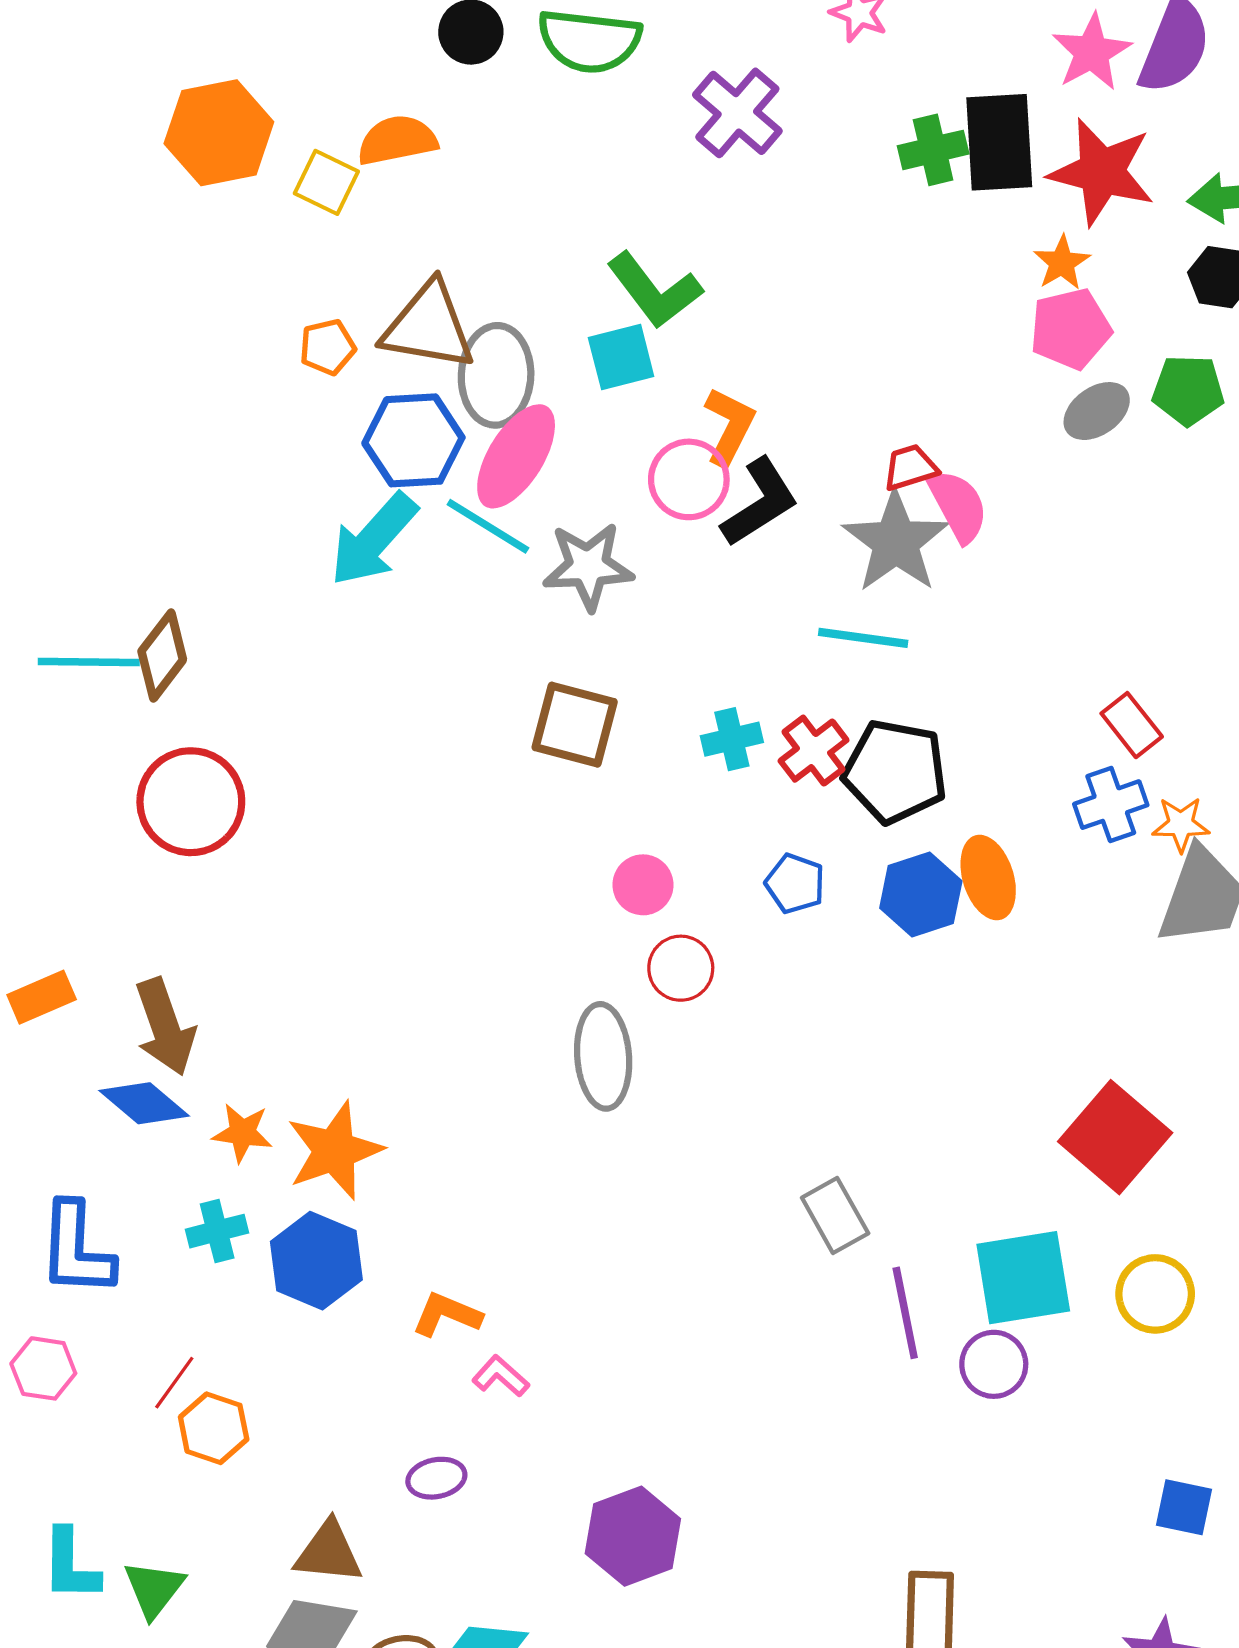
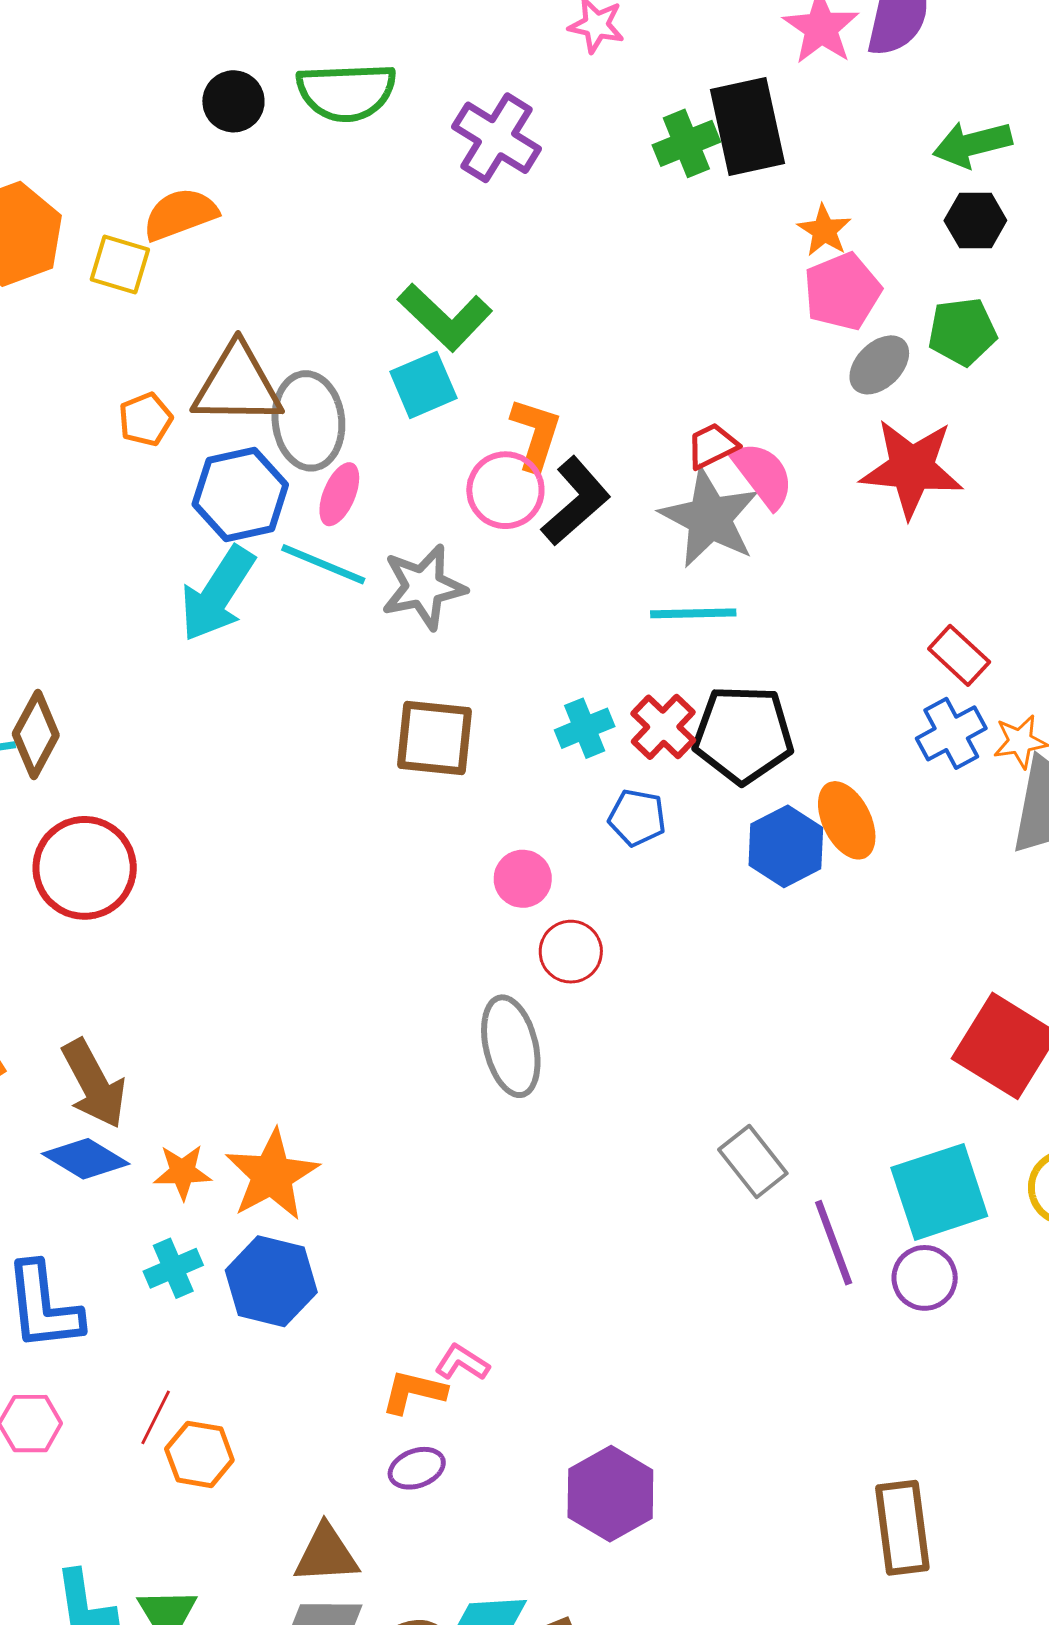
red star: (1102, 172) -> (912, 468), moved
pink ellipse: (516, 456) -> (339, 494), size x0.6
blue pentagon: (795, 884) -> (637, 818), moved
orange L-shape: (447, 1315) -> (414, 1392), moved

